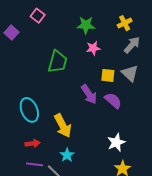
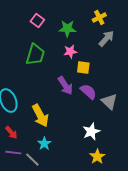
pink square: (38, 16) -> (37, 21), moved
green star: (86, 25) -> (67, 29), moved
pink star: (93, 48) -> (70, 52), moved
gray triangle: (130, 73) -> (109, 102), moved
red arrow: (32, 143) -> (11, 133), turned 56

